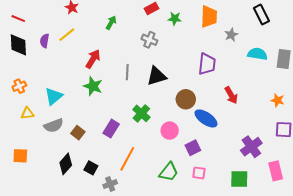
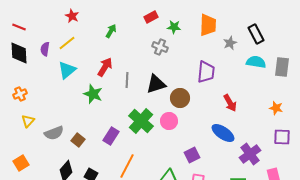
black rectangle: (261, 15) -> (256, 34), moved
gray cross: (149, 40) -> (160, 47), moved
red arrow: (93, 59) -> (105, 67), moved
cyan triangle: (54, 96) -> (67, 70), moved
brown circle: (186, 99) -> (180, 98), moved
yellow triangle: (27, 113) -> (28, 121), turned -40
green cross: (141, 113) -> (141, 121), size x1.4
blue ellipse: (206, 118) -> (223, 133), moved
pink circle: (170, 131) -> (169, 121), moved
orange square: (20, 156) -> (21, 163), turned -35

